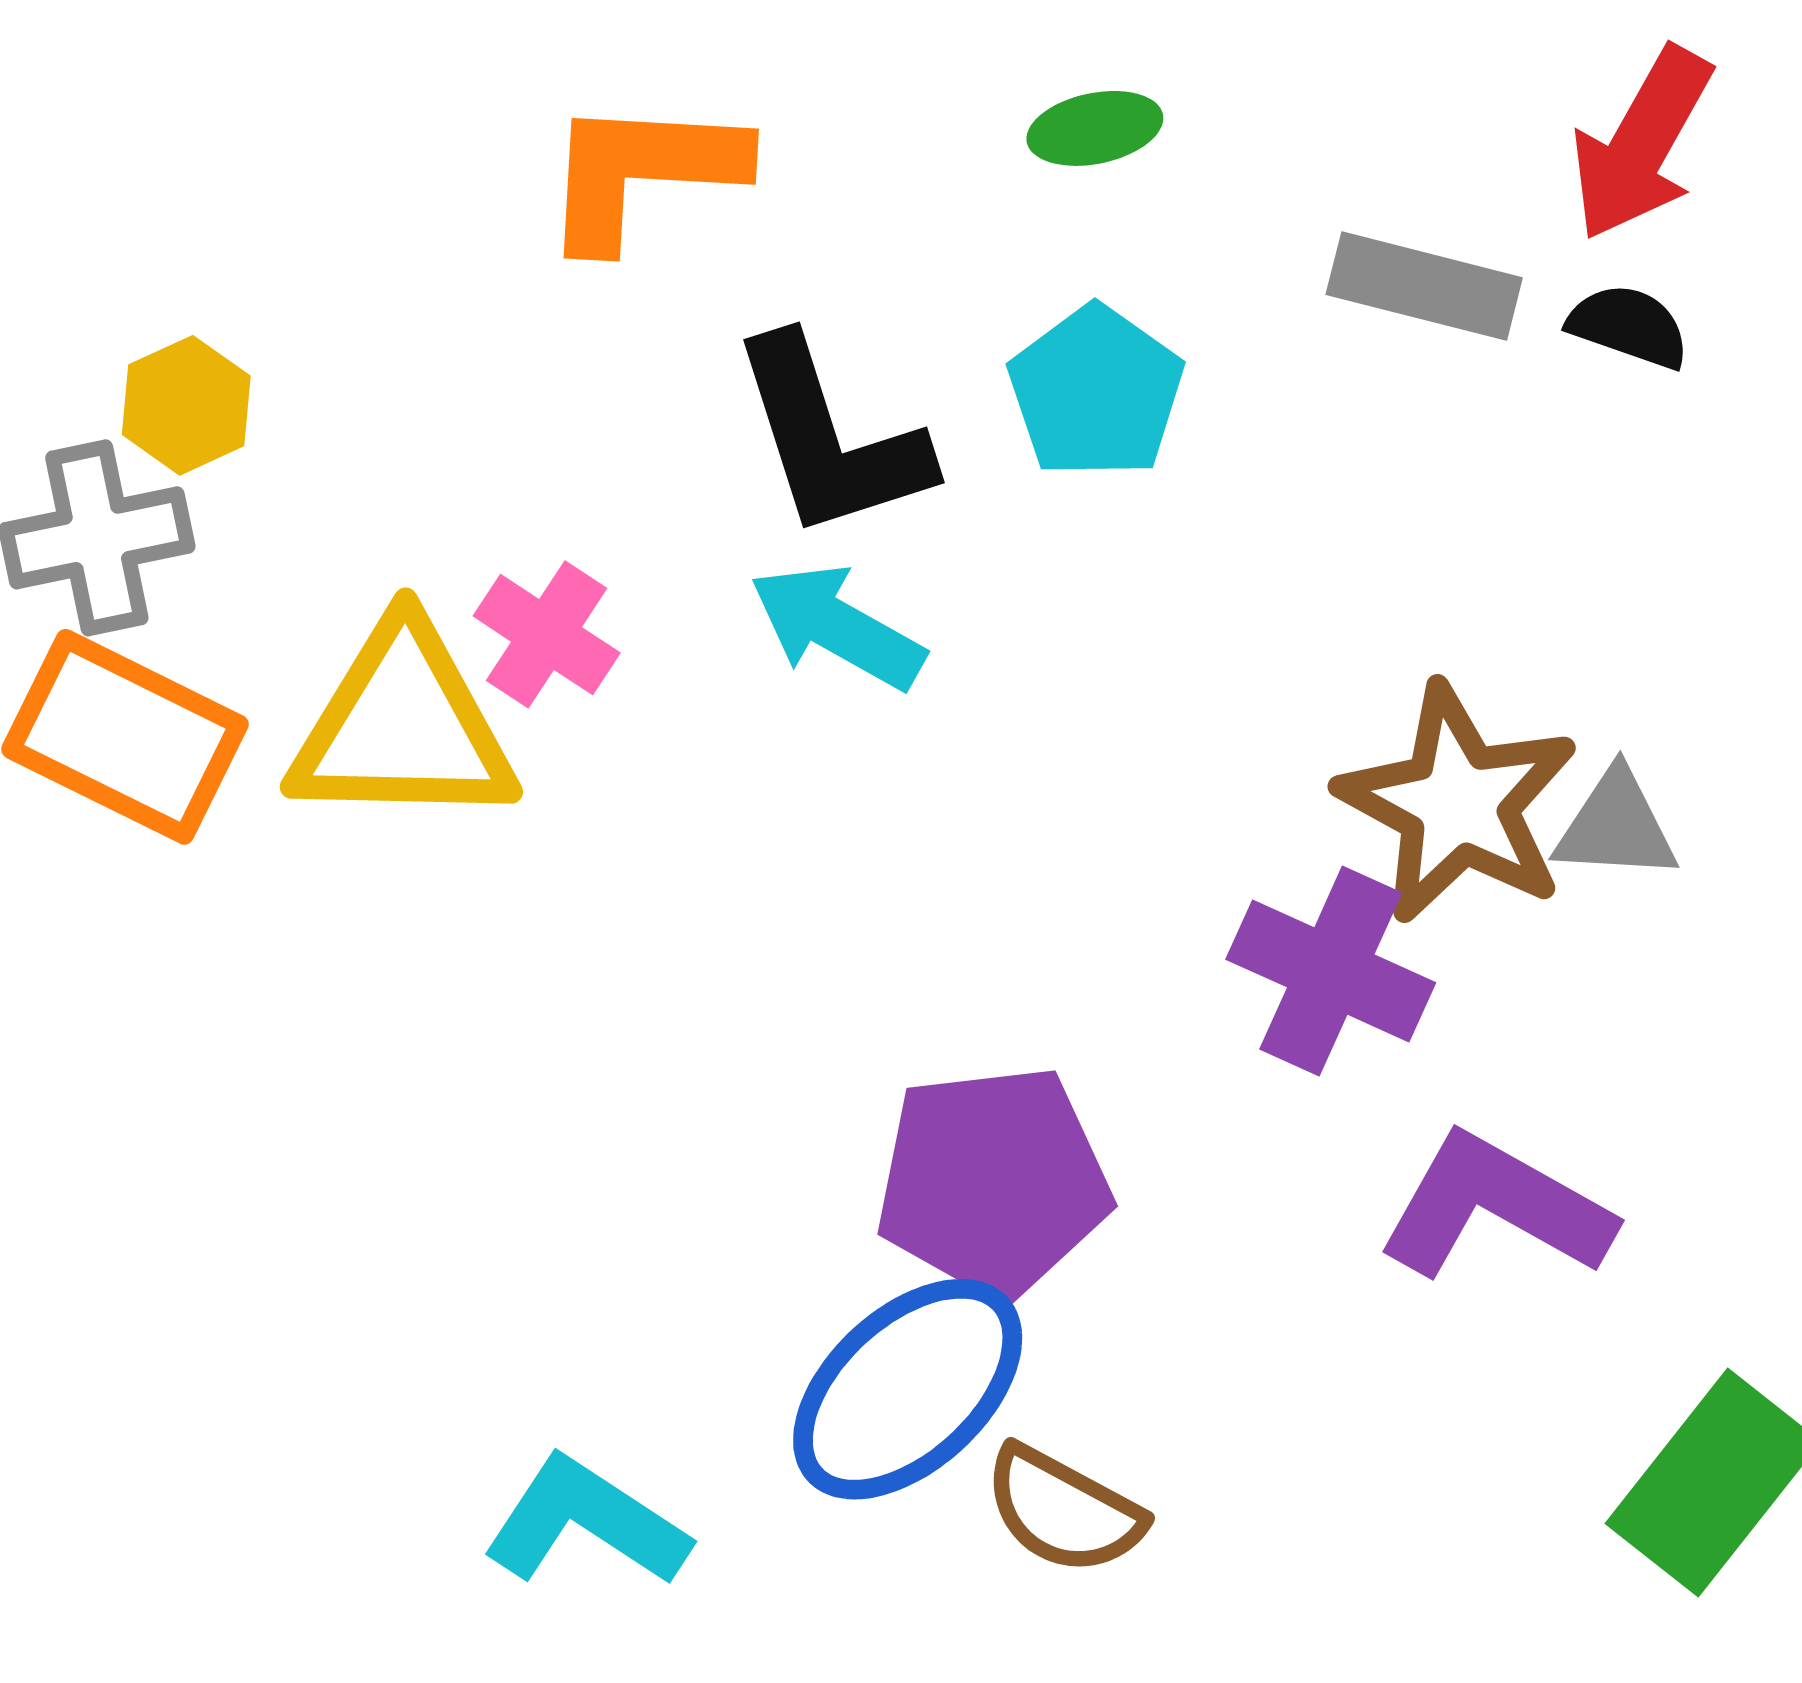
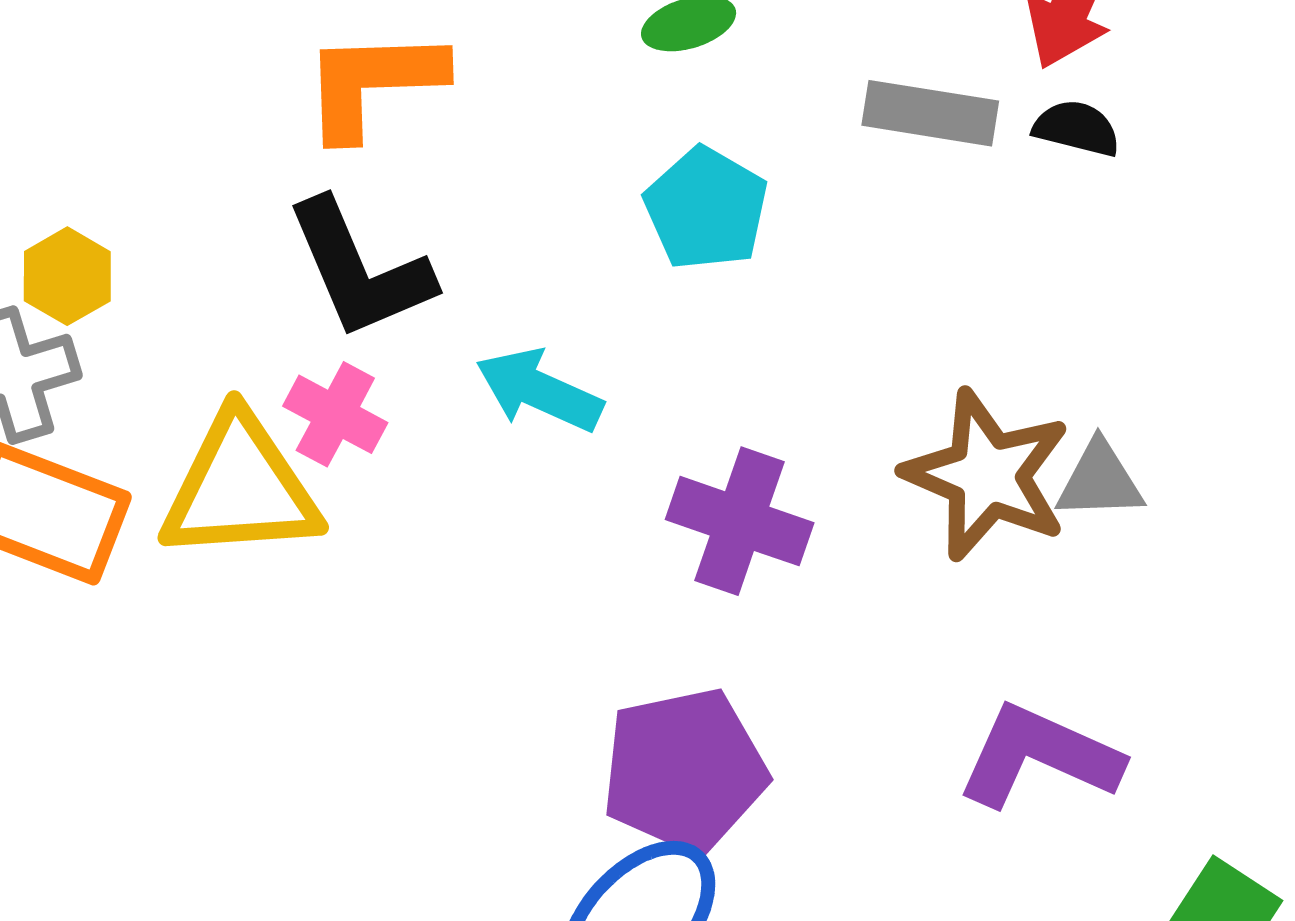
black L-shape: (830, 438) -> (360, 269), moved
purple cross: (1331, 971) -> (740, 521), moved

